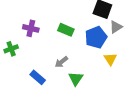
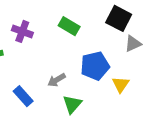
green rectangle: (66, 30) -> (69, 26), moved
blue pentagon: (96, 37) -> (95, 66), moved

